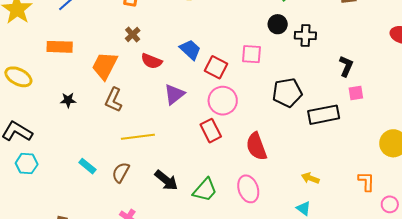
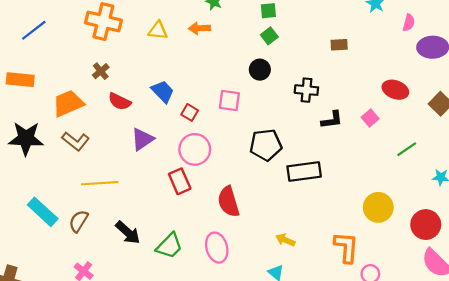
black cross: (305, 35) -> (306, 90), moved
orange trapezoid: (105, 66) -> (68, 103), turned 36
black L-shape: (346, 66) -> (332, 120), turned 55
red square: (216, 67) -> (190, 112), size x0.7
pink square: (356, 93) -> (370, 118), moved, turned -35
black star: (68, 100) -> (26, 139), size x2.0
brown L-shape: (114, 100) -> (76, 141), turned -80
cyan rectangle: (87, 166) -> (43, 212), size x1.6
orange L-shape: (366, 181) -> (346, 247), size x1.4

